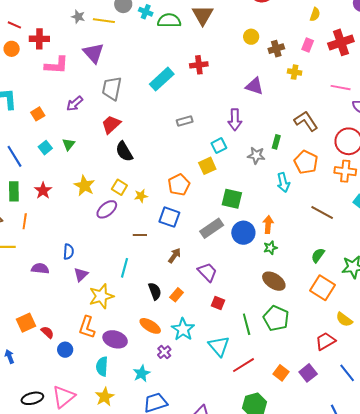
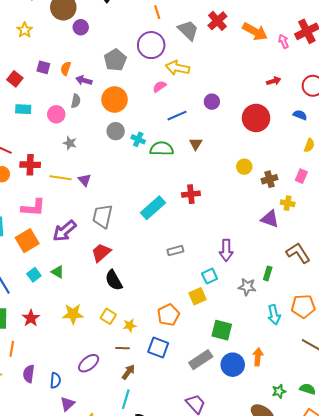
brown triangle: (203, 15) -> (196, 144), size x0.6
yellow line: (104, 21) -> (60, 178), moved
purple triangle: (93, 53) -> (85, 180), size x0.6
pink L-shape: (56, 65) -> (33, 208), moved
purple triangle: (254, 86) -> (270, 219), moved
purple arrow: (75, 104) -> (65, 231), size x1.4
orange square: (38, 114) -> (27, 241), size x1.6
green triangle: (69, 144) -> (58, 272), turned -40
orange pentagon: (306, 162) -> (303, 306), moved, turned -30
yellow star: (84, 186) -> (73, 314), turned -30
purple ellipse: (107, 209) -> (89, 363), moved
brown line: (140, 235) -> (123, 348), moved
green star: (270, 248) -> (279, 391), moved
green semicircle: (318, 255) -> (308, 389), turned 70
brown arrow: (175, 256) -> (128, 372), moved
cyan line: (124, 268) -> (126, 399), moved
purple semicircle: (40, 269) -> (29, 374), moved, turned -90

